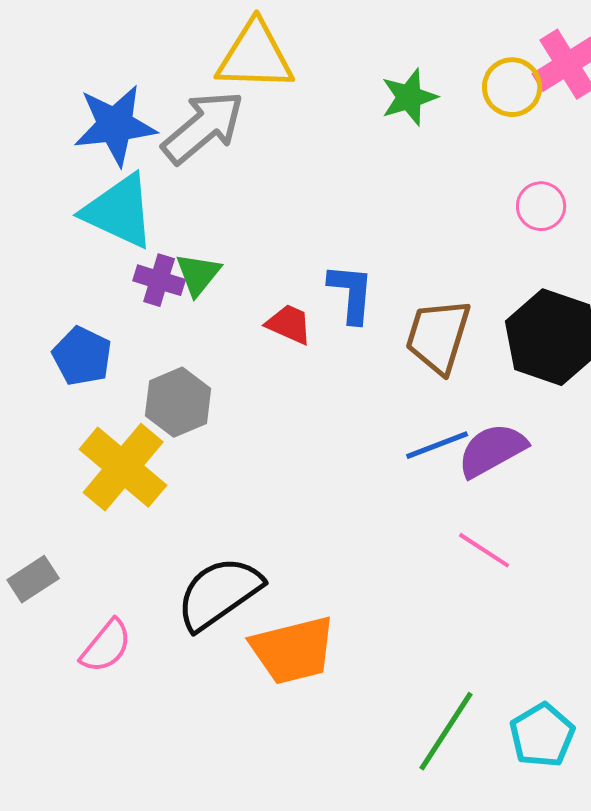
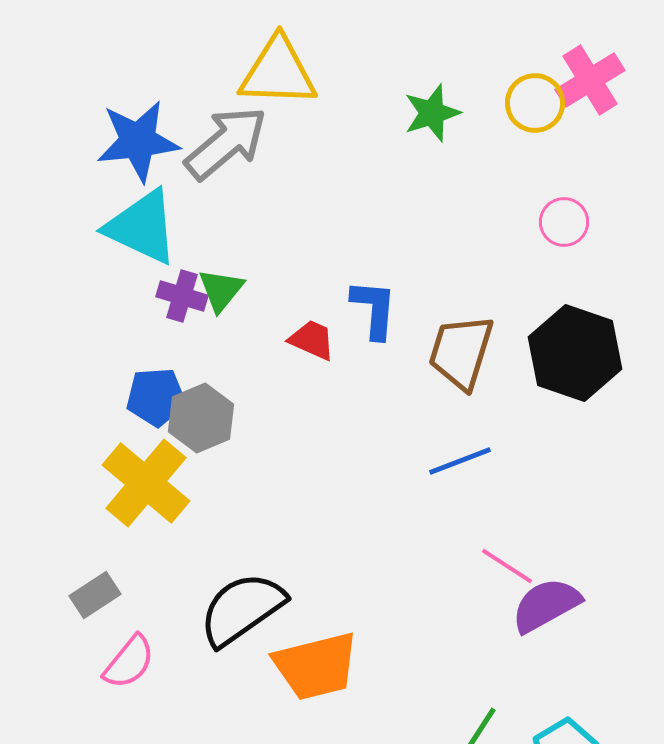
blue pentagon: (82, 356) -> (156, 397), moved, turned -30
purple semicircle: (492, 450) -> (546, 605), moved
gray rectangle: (33, 579) -> (95, 595), moved

